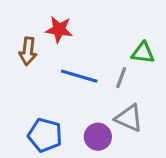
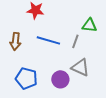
brown arrow: (28, 51) -> (15, 41), moved

